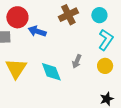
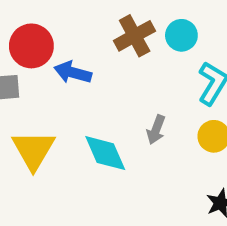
cyan circle: (99, 15) -> (181, 35), moved

